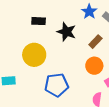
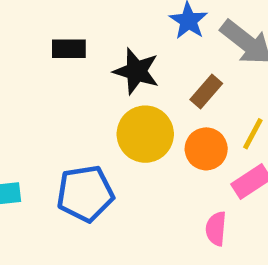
yellow circle: (34, 55) -> (145, 134), moved
blue pentagon: (57, 85) -> (85, 194), moved

